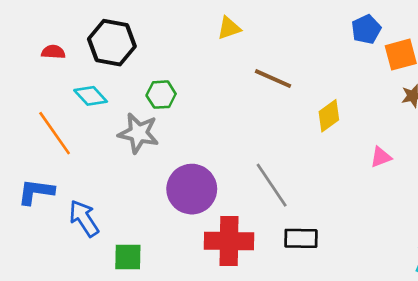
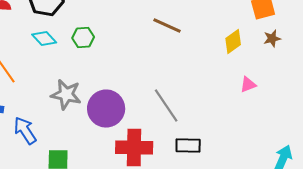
cyan diamond: (91, 96) -> (44, 39), moved
yellow diamond: (329, 116) -> (233, 42), moved
gray star: (138, 133) -> (66, 95), moved

